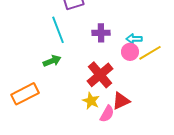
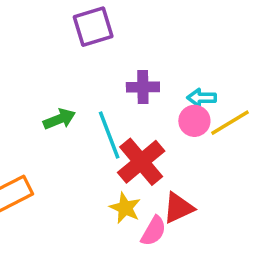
cyan line: (58, 30) -> (109, 135), moved
green arrow: (52, 61) -> (59, 119), moved

